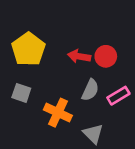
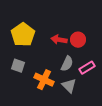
gray triangle: (93, 134) -> (69, 86), moved

